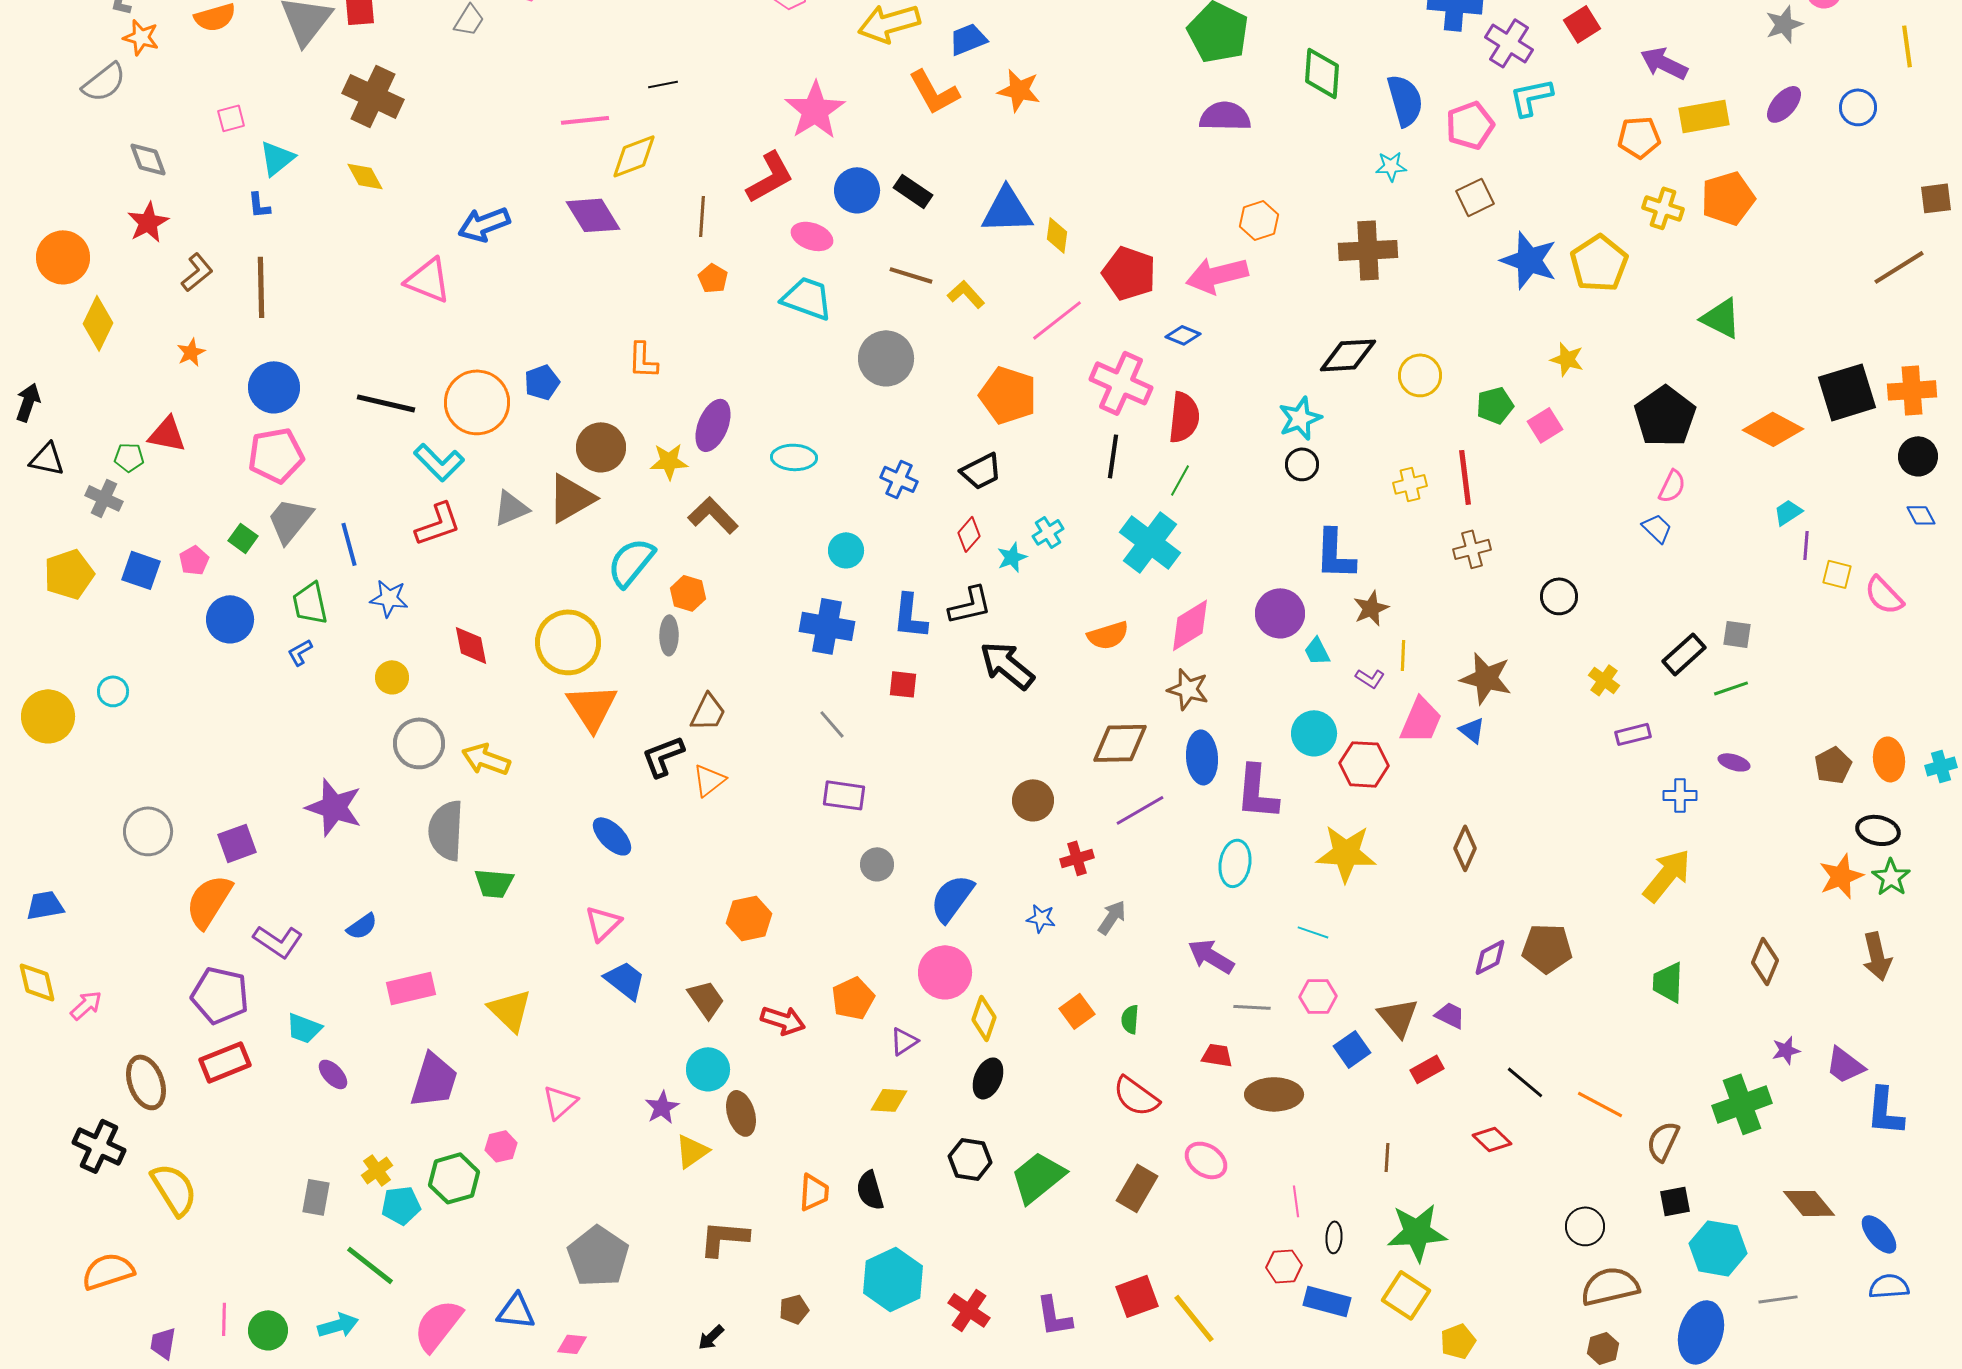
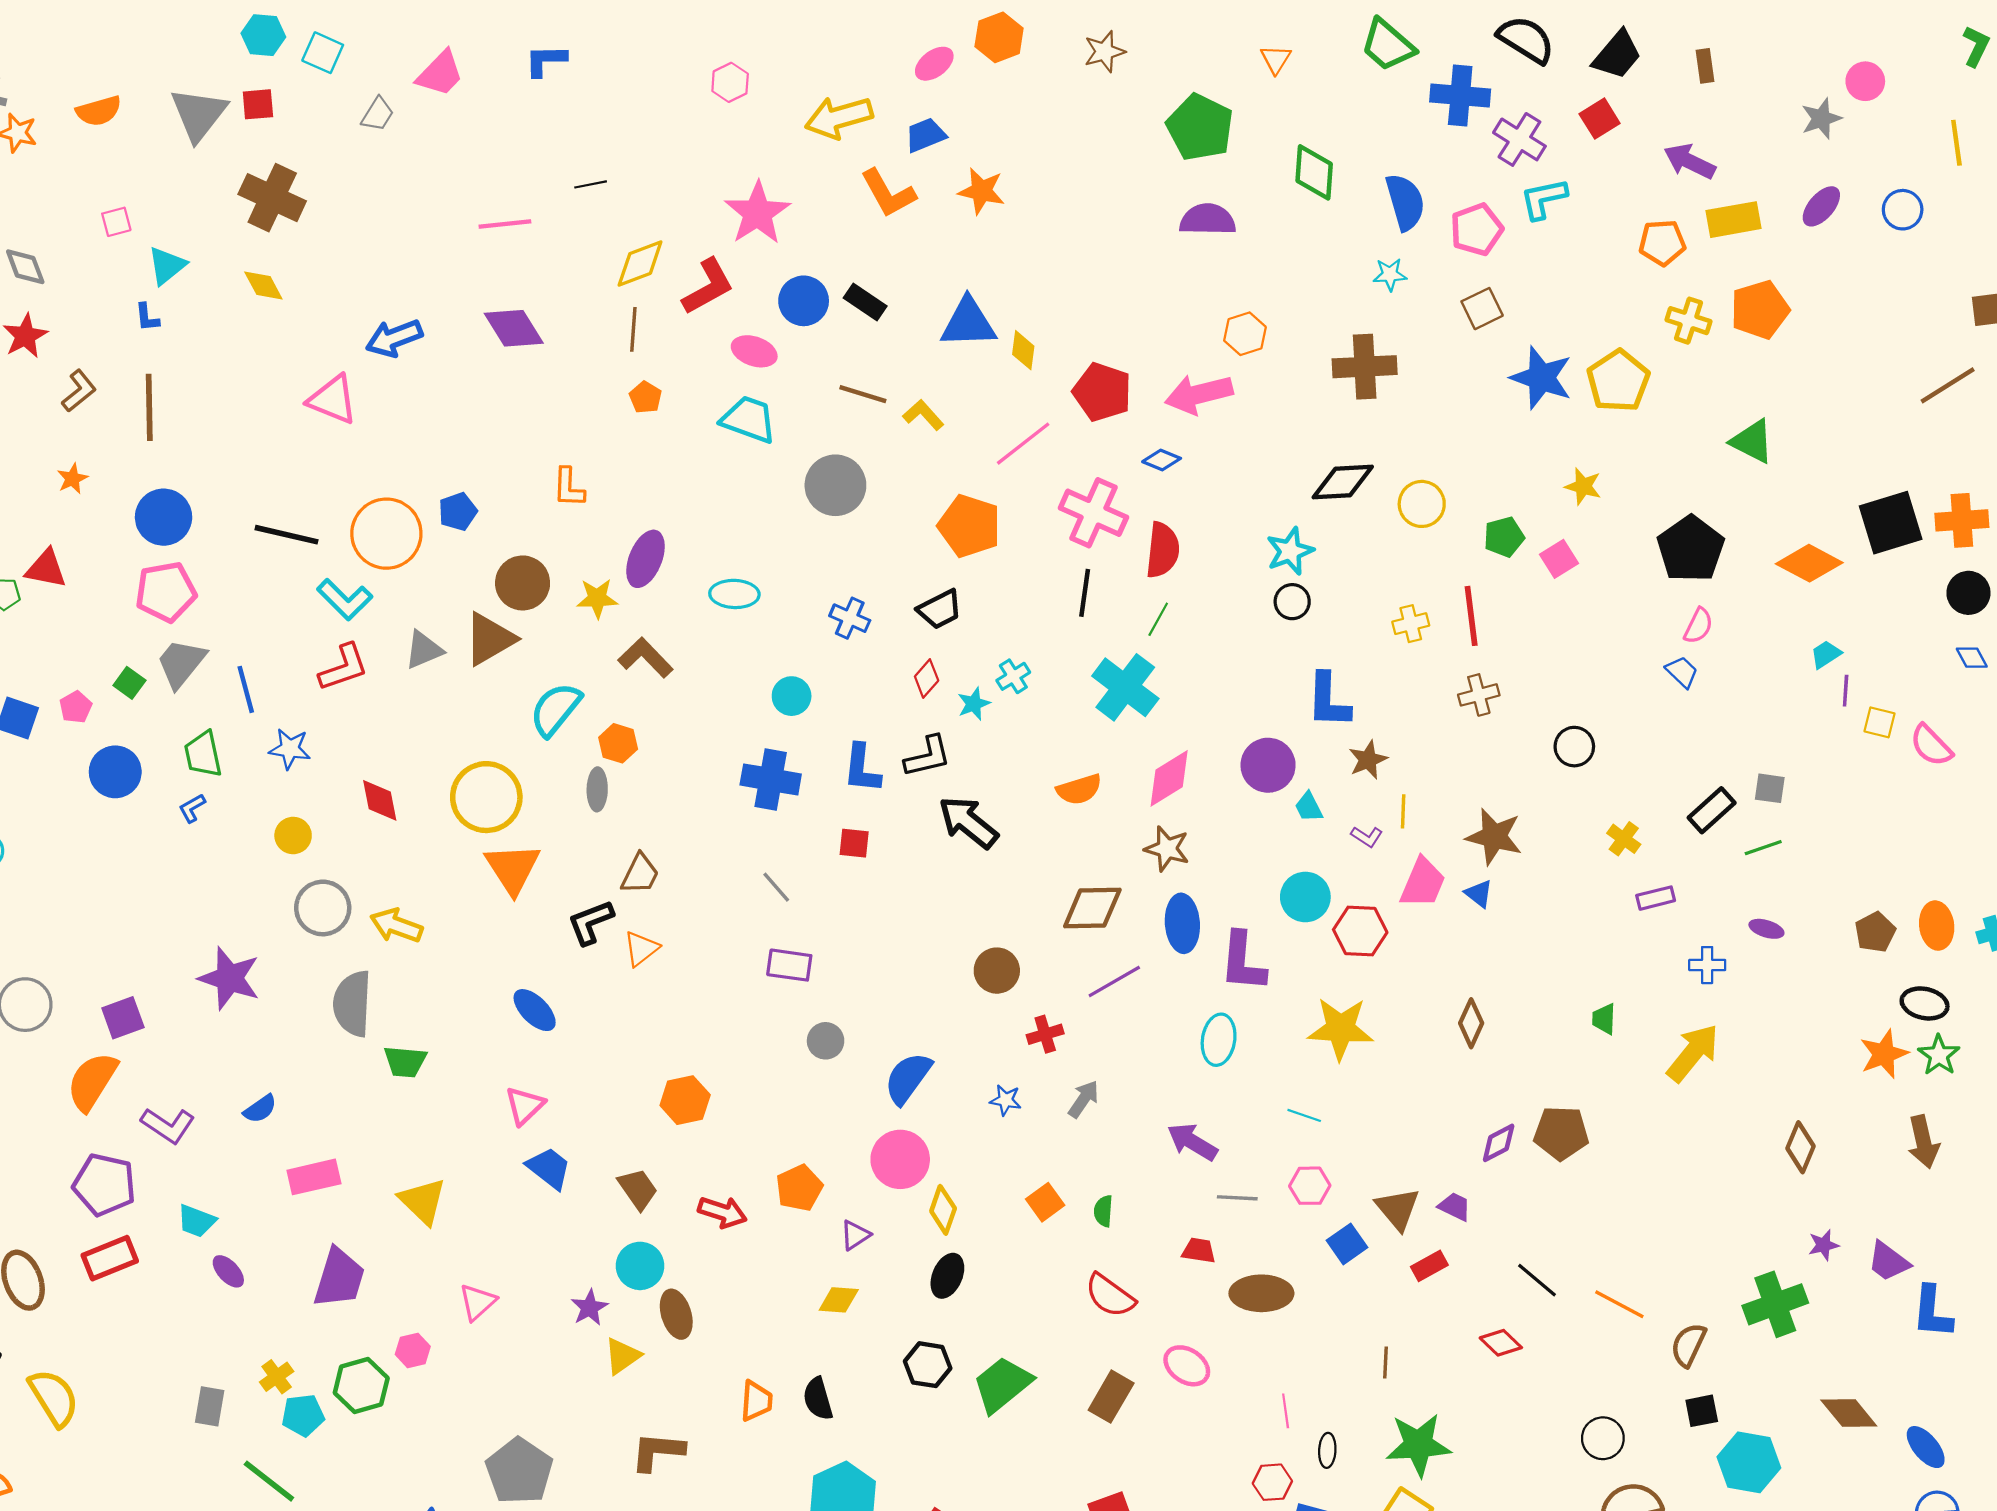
yellow diamond: (634, 156) -> (640, 263), moved
green trapezoid: (1668, 982) -> (1604, 1019), moved, size x0.7

